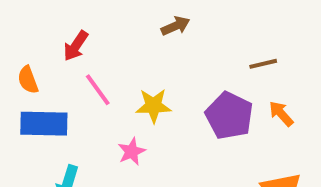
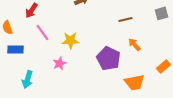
purple pentagon: (229, 116) -> (108, 58), moved
blue rectangle: (44, 124) -> (16, 49), size x0.7

